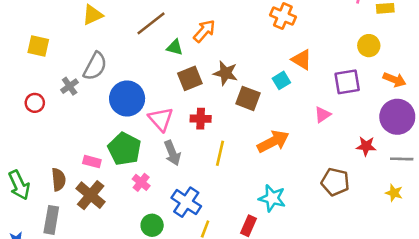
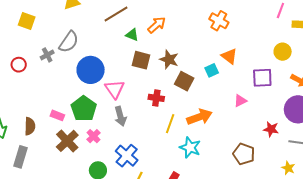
brown square: (190, 78) -> (141, 60), turned 30
red cross: (201, 119) -> (156, 98), moved
yellow line: (220, 153) -> (170, 124), moved
brown cross: (91, 195) -> (67, 141), moved
cyan star: (272, 198) -> (190, 148), moved

